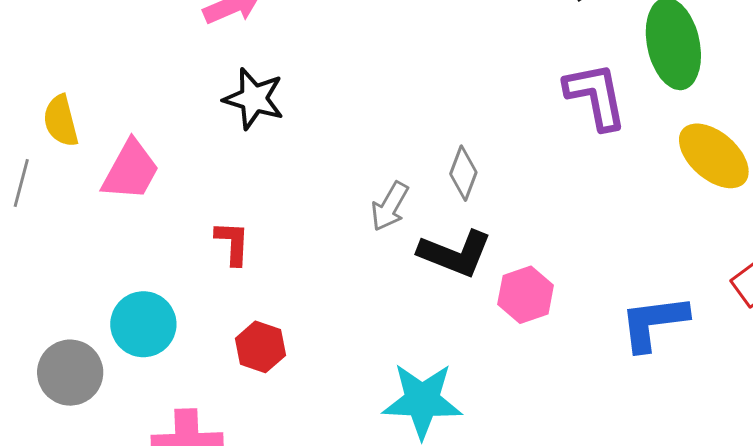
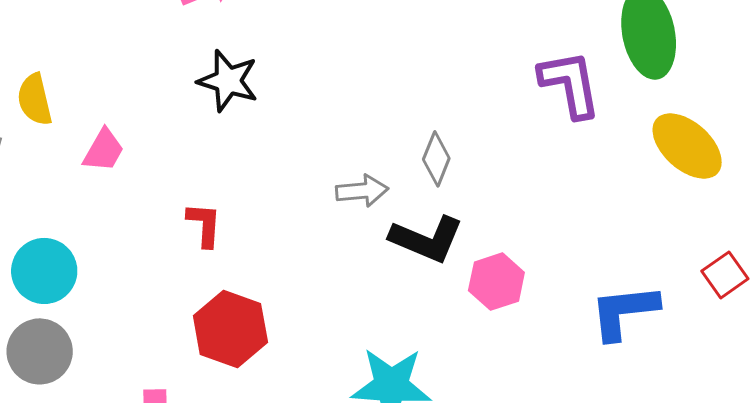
pink trapezoid: (131, 170) -> (104, 150), size x0.7
gray arrow: (390, 206) -> (362, 191), turned -126
cyan circle: (143, 324) -> (44, 271), moved
red hexagon: (260, 347) -> (230, 329), size x1.5

